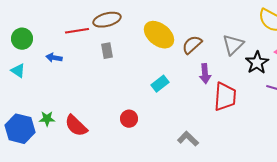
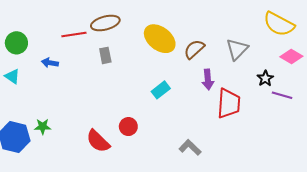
black star: (257, 63) -> (265, 78), moved, size x0.7
red semicircle: (76, 126) -> (98, 141), moved

